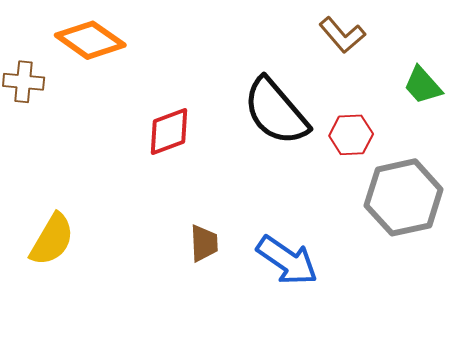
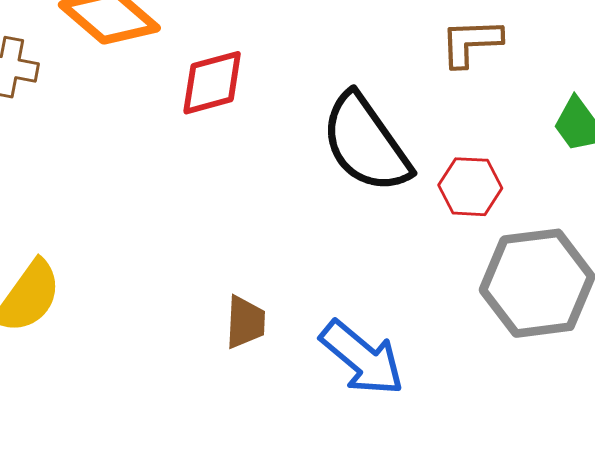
brown L-shape: (342, 35) -> (471, 42), turned 123
red diamond: (169, 132) -> (212, 83), moved

